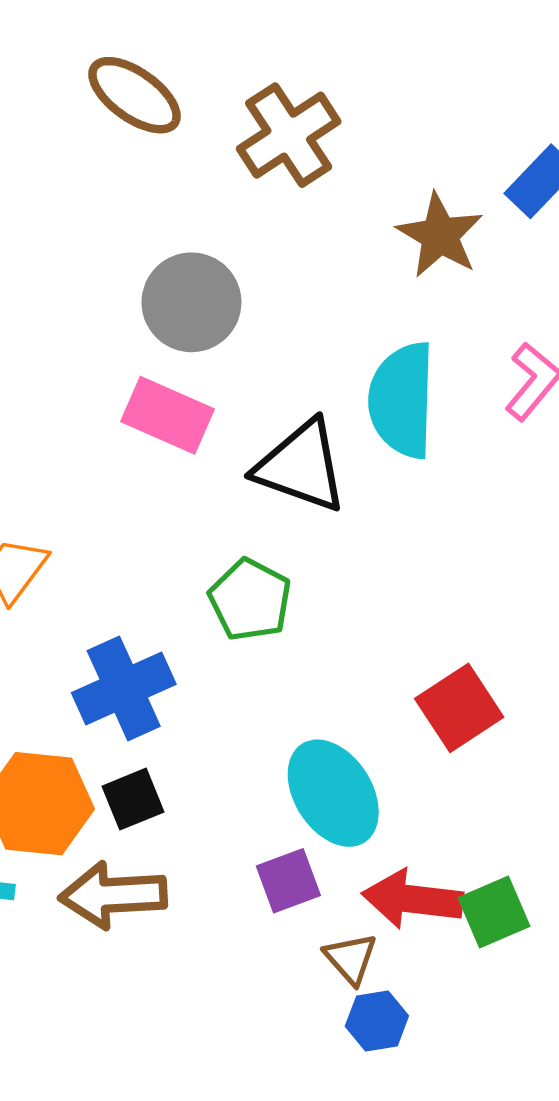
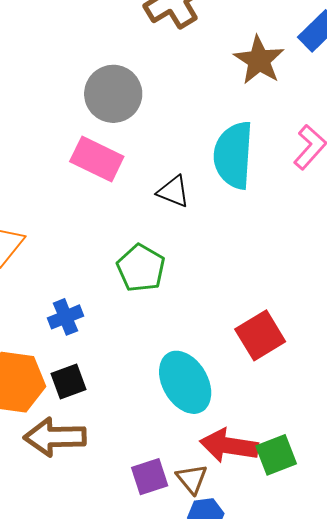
black triangle: (301, 466) -> (173, 192), size x0.6
blue cross: (124, 689) -> (65, 317), size x0.6
purple square: (288, 881) -> (150, 477), moved

